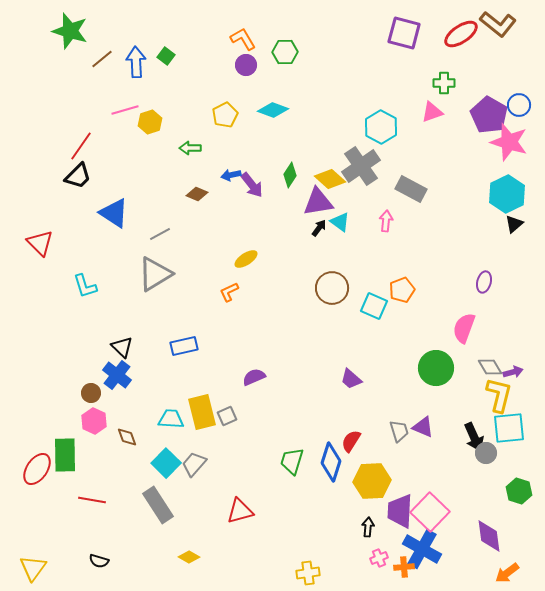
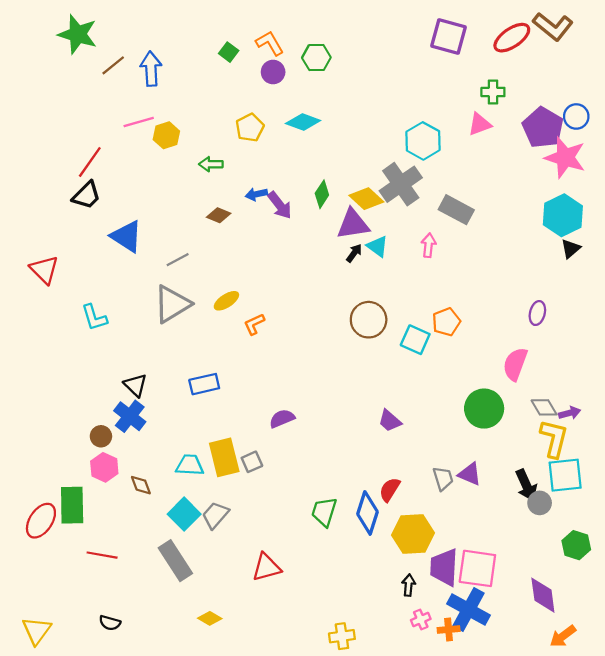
green square: (166, 56) -> (229, 52), moved
yellow ellipse: (246, 259) -> (226, 301), moved
pink square: (430, 512) -> (477, 568), turned -36

